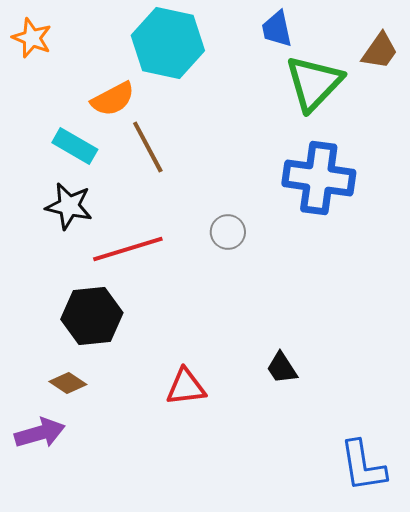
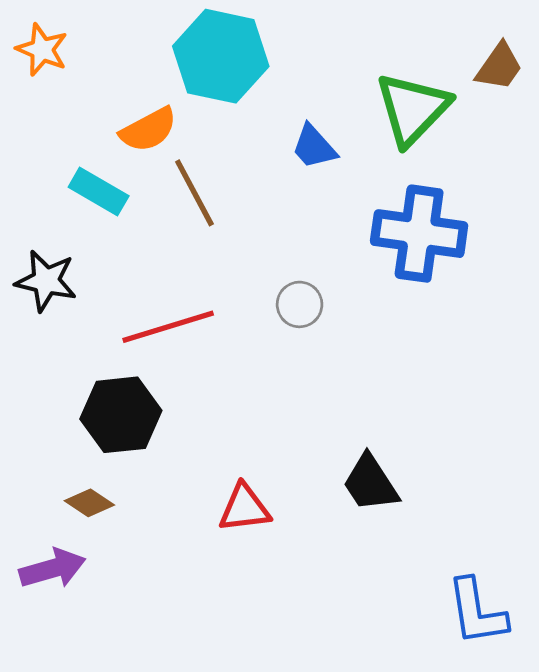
blue trapezoid: (277, 29) -> (314, 147), moved, turned -30
black star: (69, 206) -> (46, 281), moved
black trapezoid: (282, 368) -> (370, 483), size x1.4

